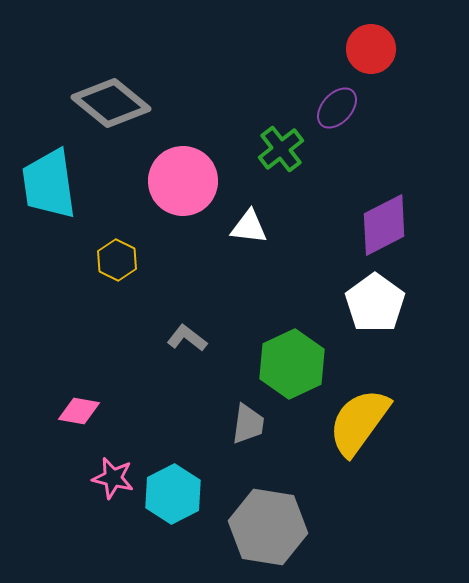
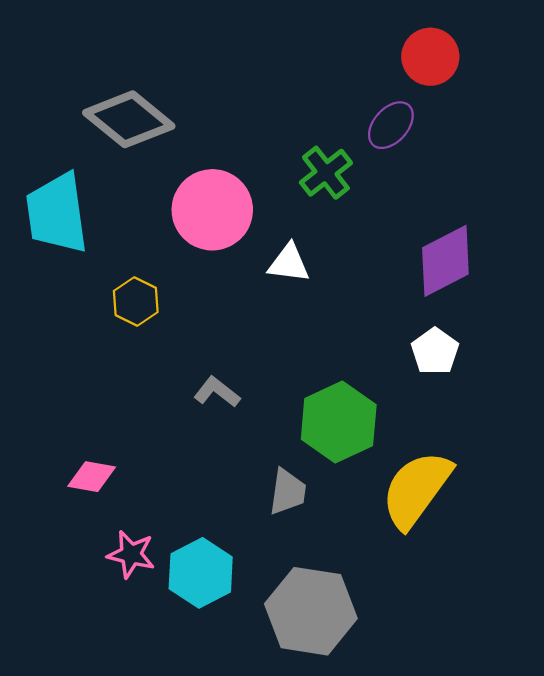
white pentagon: (375, 303) -> (435, 351), size x0.7

